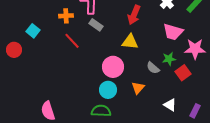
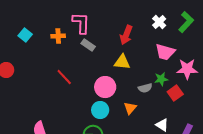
cyan square: (33, 31) -> (25, 35), moved
red line: (72, 41) -> (64, 77), moved
gray semicircle: (153, 68) -> (145, 88), turned -56

